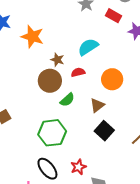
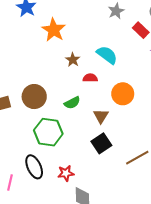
cyan semicircle: (88, 47) -> (107, 55), turned 55
brown circle: (50, 81) -> (34, 97), moved
brown triangle: (97, 105) -> (101, 116), turned -35

